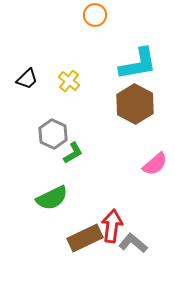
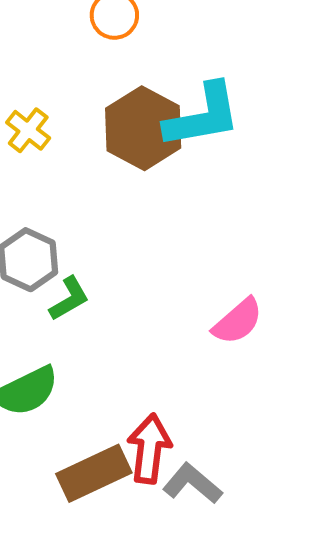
yellow cross: (69, 81) -> (28, 130), moved
brown hexagon: (135, 104) -> (143, 128), moved

